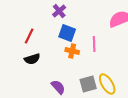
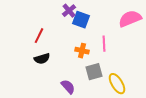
blue square: (67, 33) -> (81, 20), moved
gray square: (88, 84) -> (94, 72), moved

